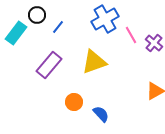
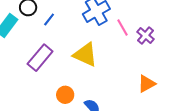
yellow triangle: (94, 62) -> (85, 55), turned 44

